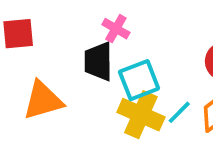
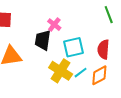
cyan square: (139, 80) -> (73, 47), moved

